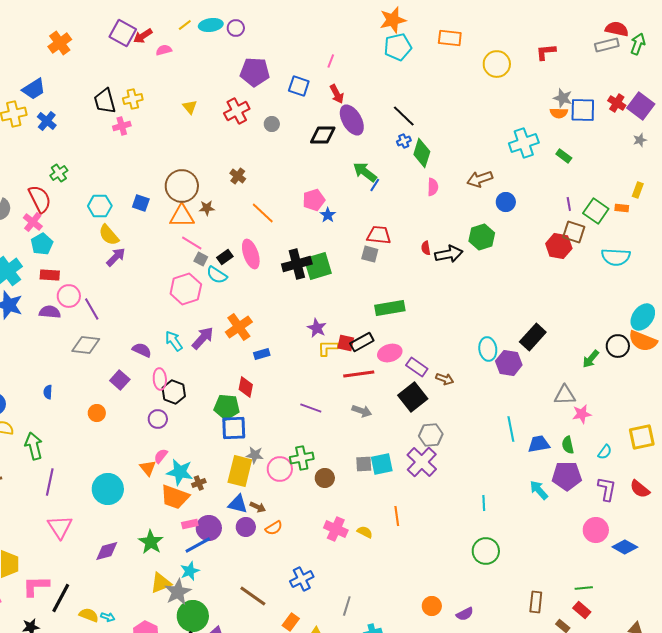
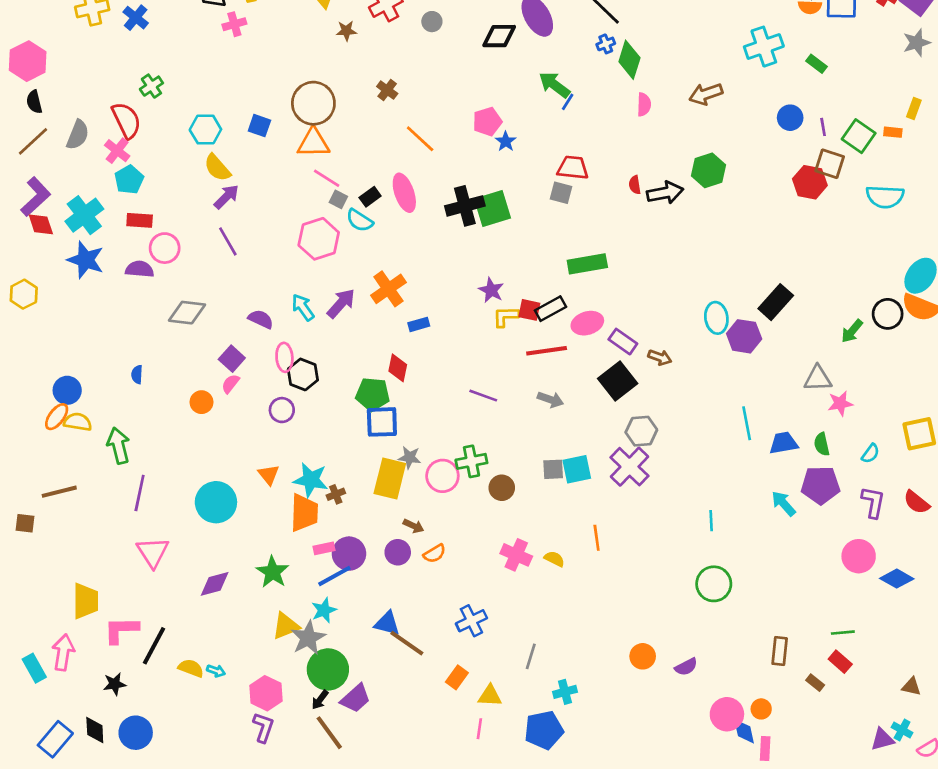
gray star: (640, 140) -> (917, 43), size x1.5
blue circle: (506, 202) -> (790, 118), moved
brown star: (207, 208) -> (346, 31), moved
purple line: (92, 309) -> (228, 241), moved
pink semicircle: (161, 456) -> (230, 384), moved
orange trapezoid: (175, 497) -> (304, 513), turned -108
blue triangle: (238, 504) -> (387, 623), moved

